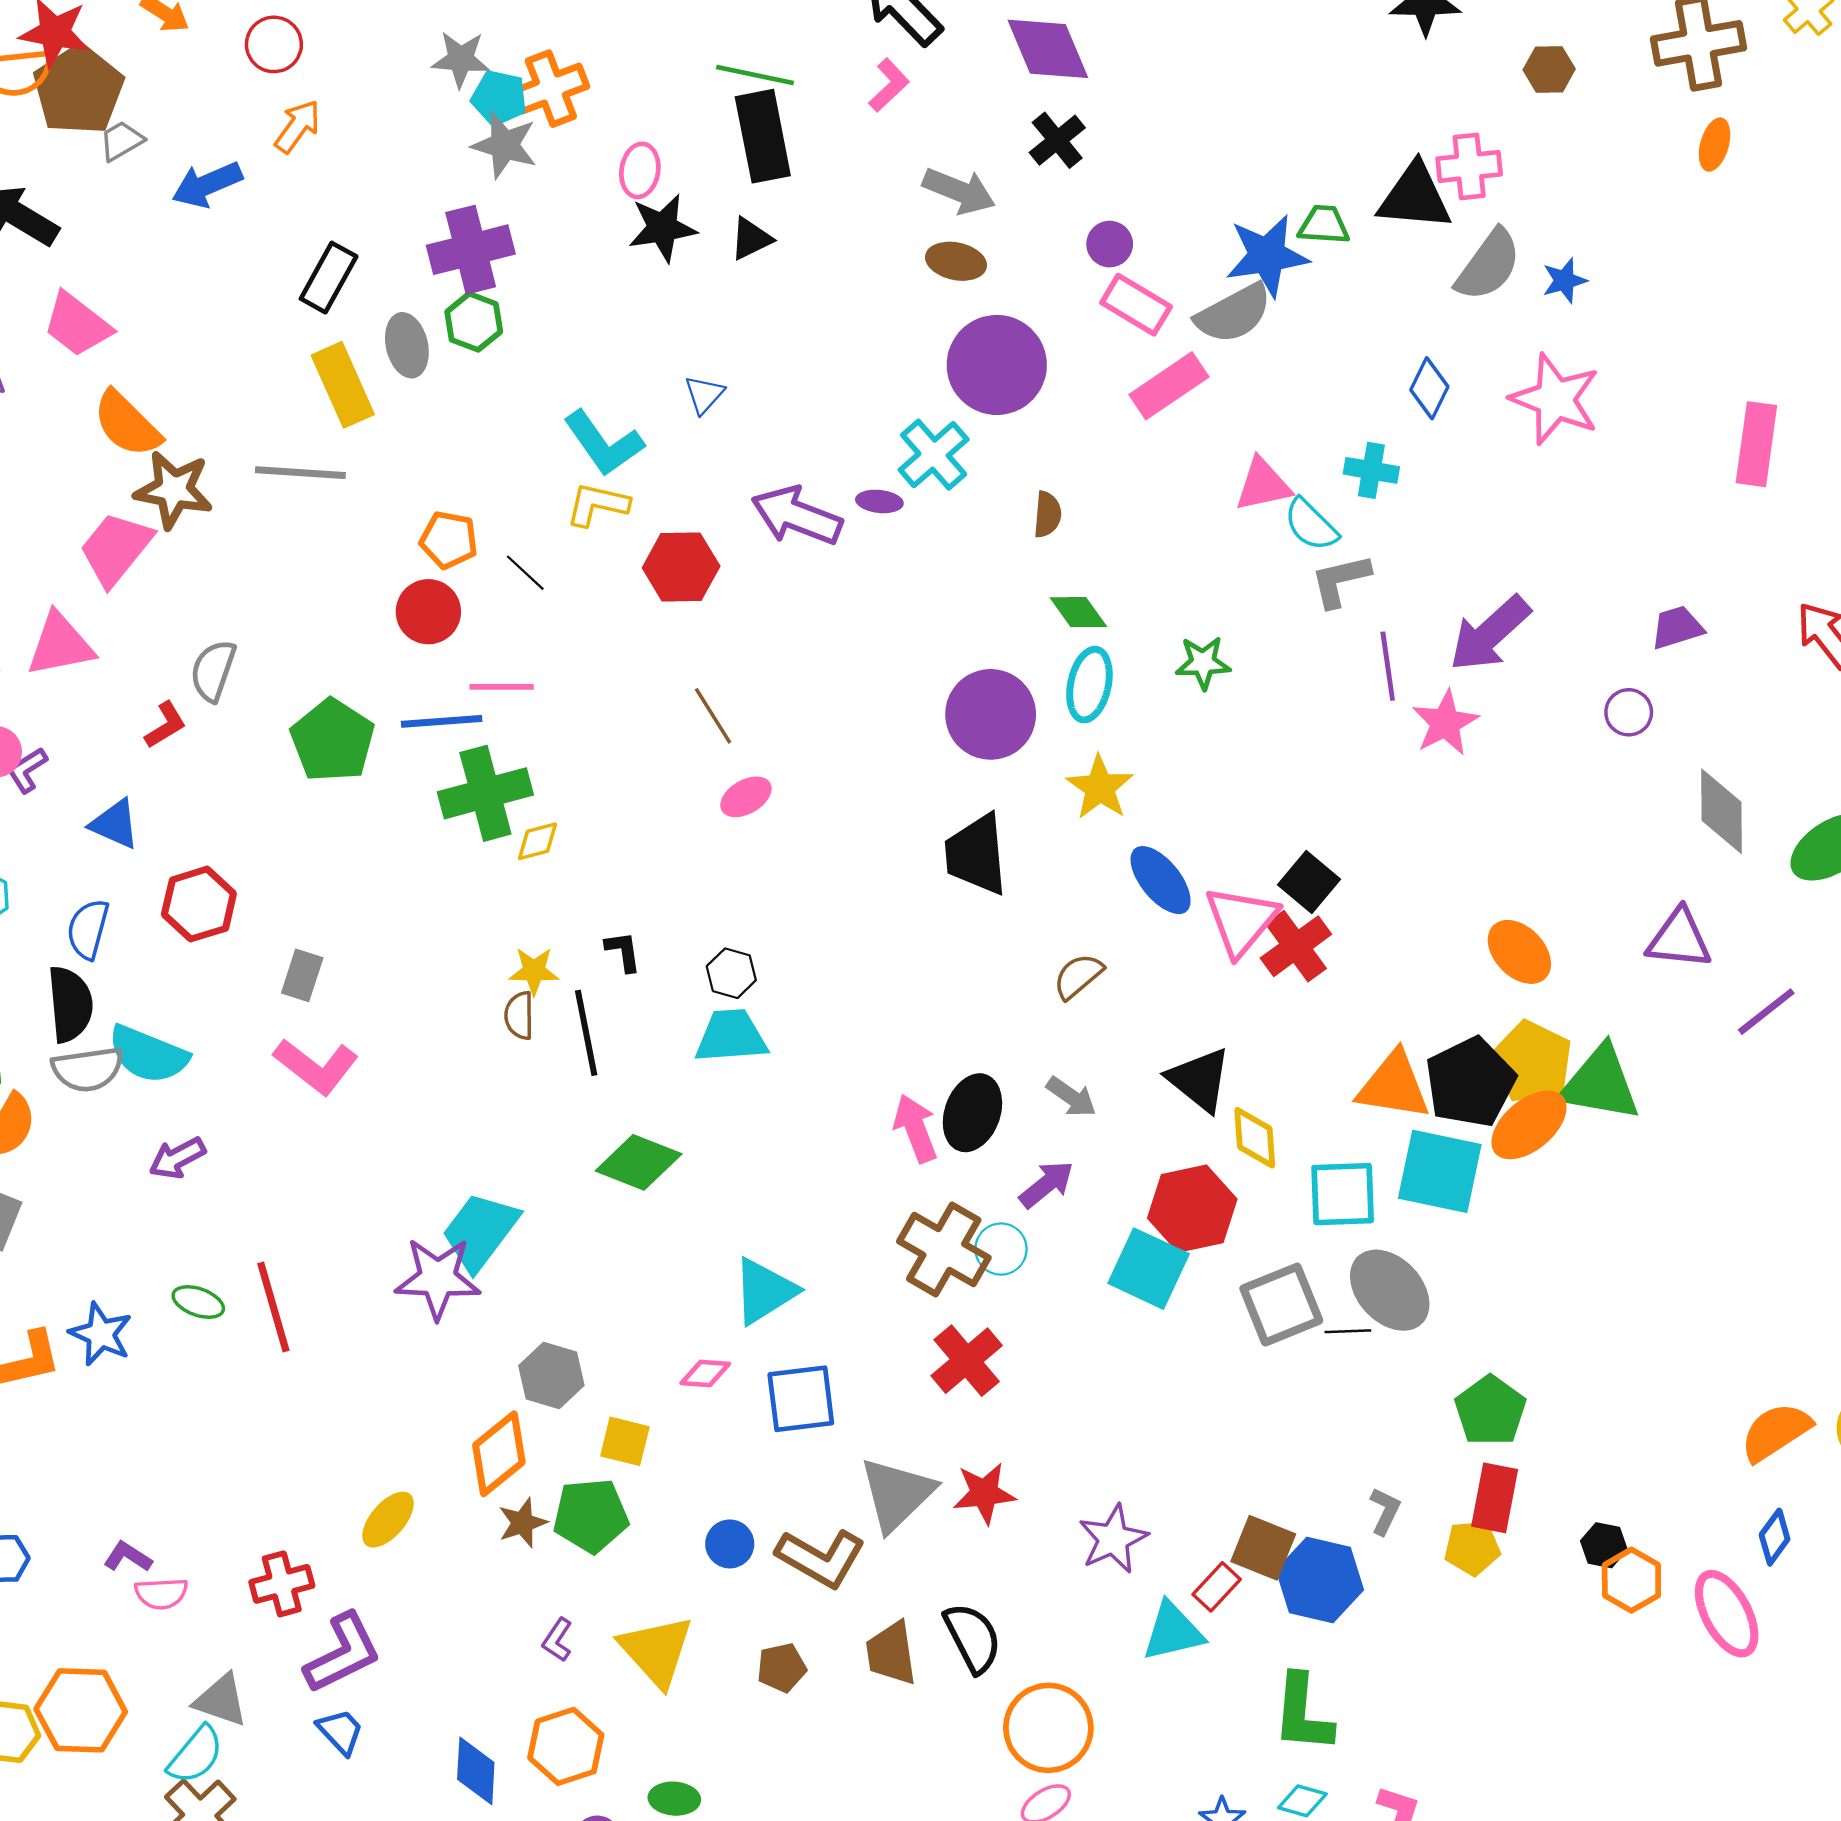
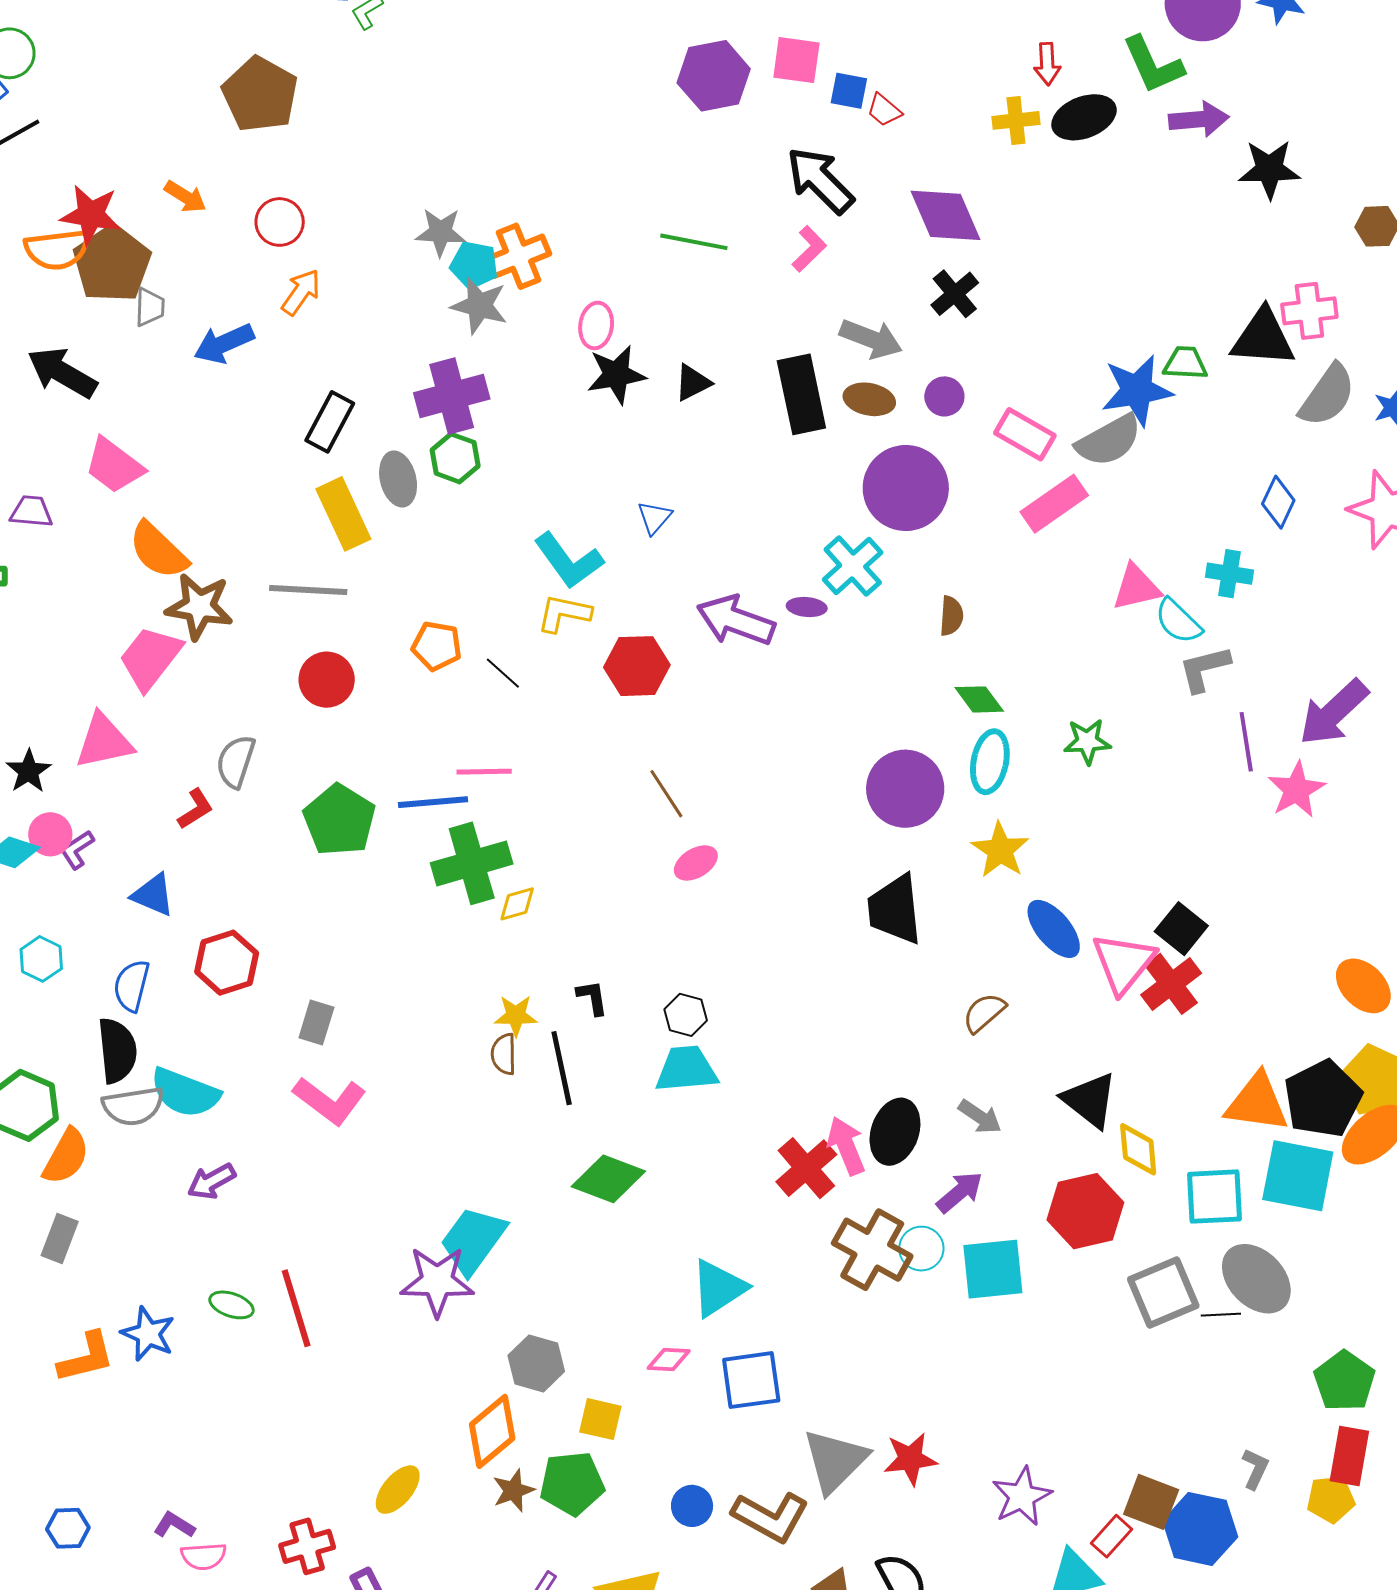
black rectangle: (763, 136) -> (801, 394), moved
gray trapezoid: (121, 141) -> (150, 307), turned 123
purple circle: (1110, 244) -> (944, 396), moved
red circle: (428, 612) -> (327, 680), moved
cyan square: (1149, 1269) -> (993, 1269), moved, turned -30
red cross: (967, 1361) -> (806, 1168), moved

